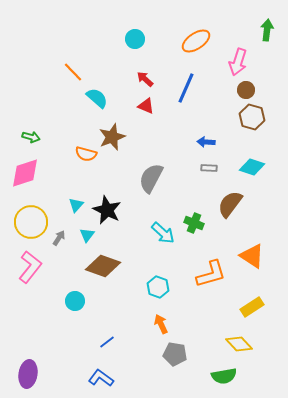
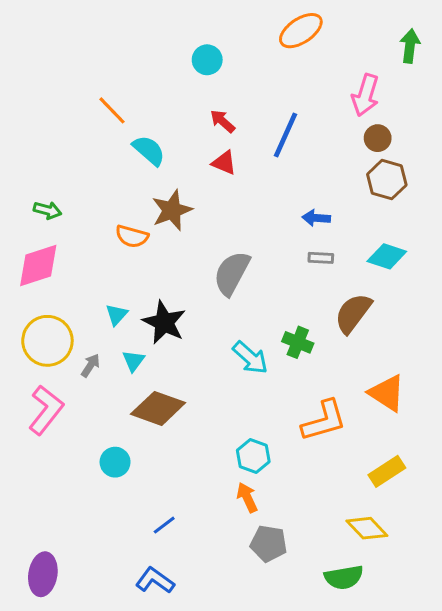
orange ellipse: (196, 41) -> (301, 31), moved
cyan hexagon: (158, 287) -> (253, 456), moved

